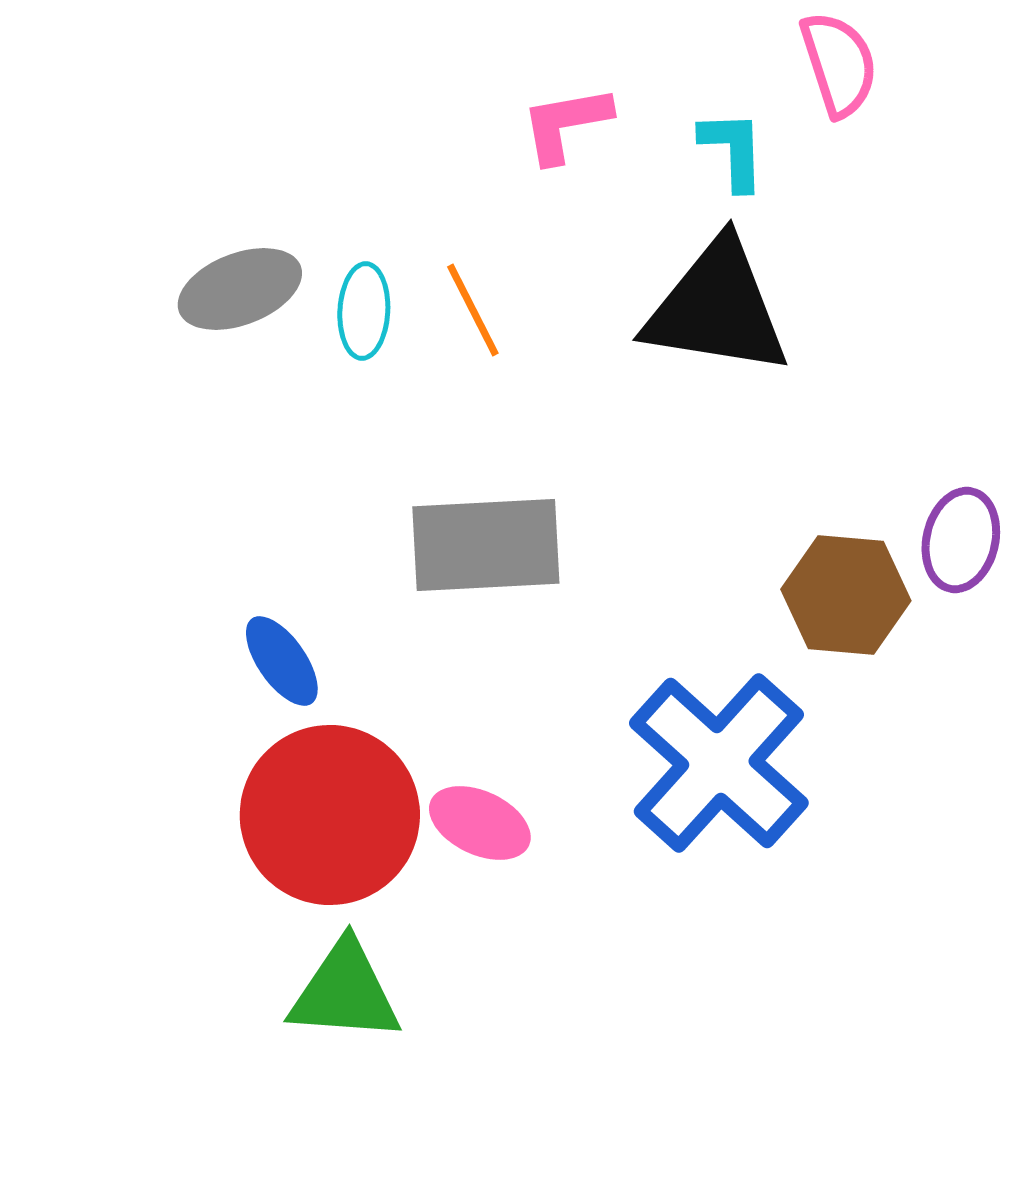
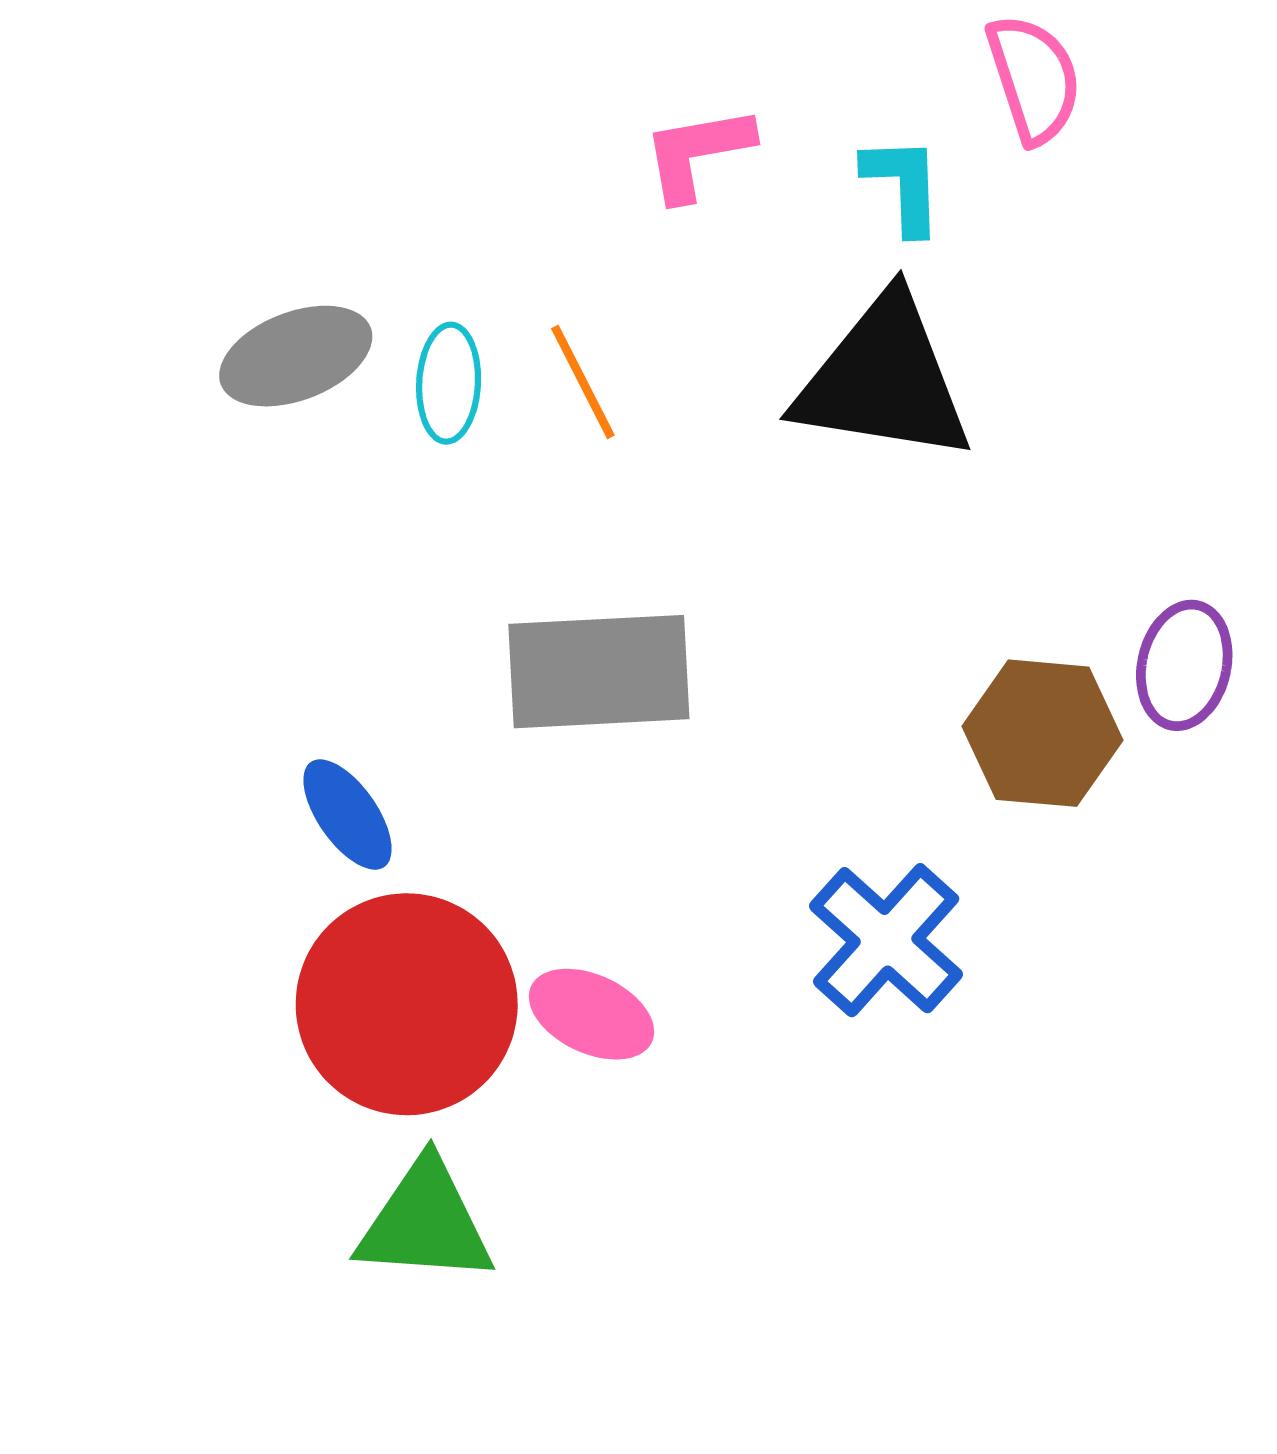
blue cross: (719, 763) -> (886, 940), size x0.7

